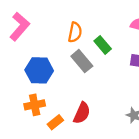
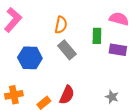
green rectangle: (103, 45) -> (97, 36), moved, turned 42
orange cross: (35, 105) -> (14, 95), moved

